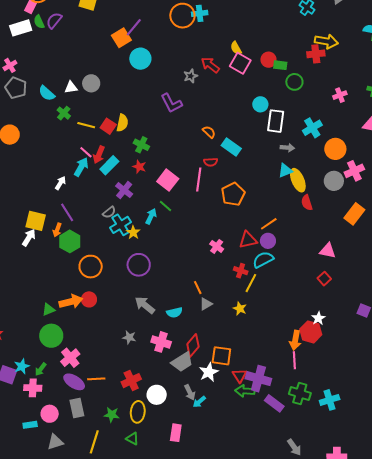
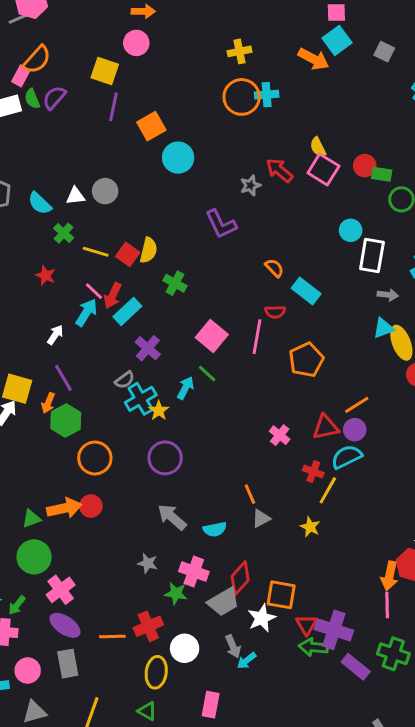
purple line: (134, 27) -> (113, 107), moved, turned -30
red star: (139, 167) -> (45, 275), moved
orange line: (96, 379) -> (112, 636), moved
green star: (112, 415) -> (176, 593), moved

